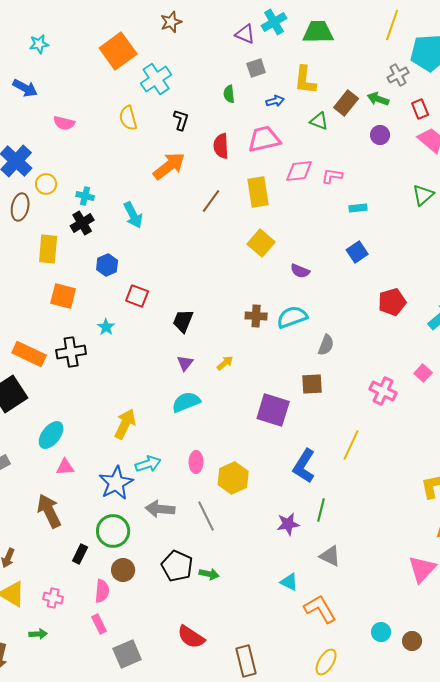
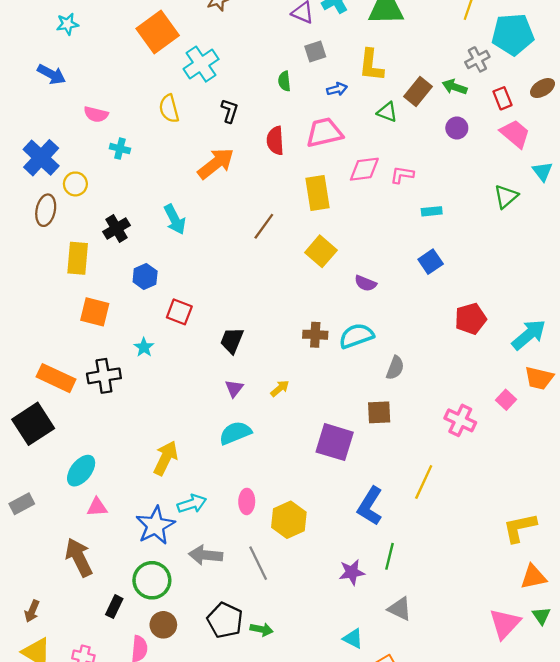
cyan cross: (85, 196) -> (120, 149), moved
brown line: (211, 201) -> (264, 226), moved

